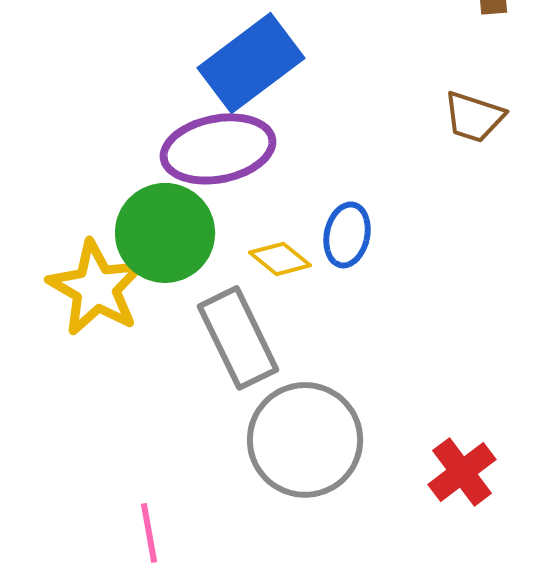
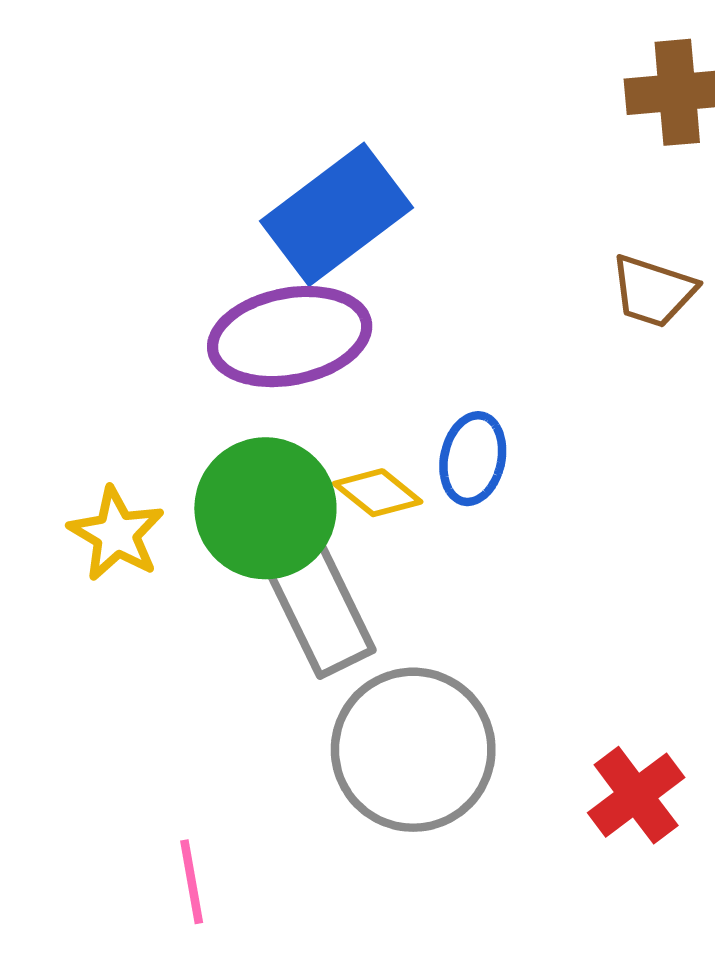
green circle: (165, 233) -> (265, 508), moved
yellow star: (96, 288) -> (116, 534), size x0.7

